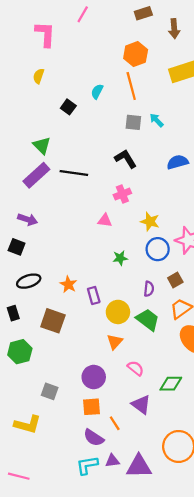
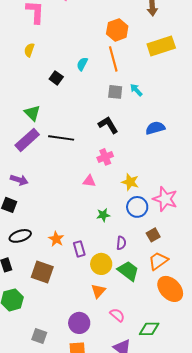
purple semicircle: (149, 289) -> (121, 243), moved

